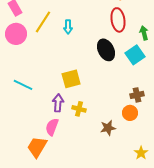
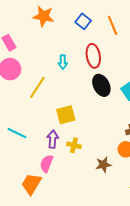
red ellipse: (118, 20) -> (93, 56), moved
yellow line: (43, 22) -> (37, 87), moved
cyan line: (23, 85) -> (17, 133), moved

